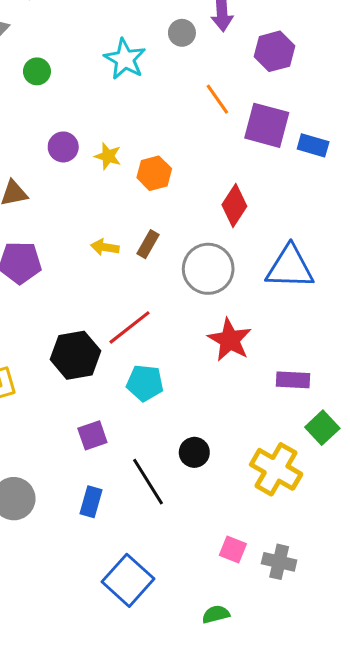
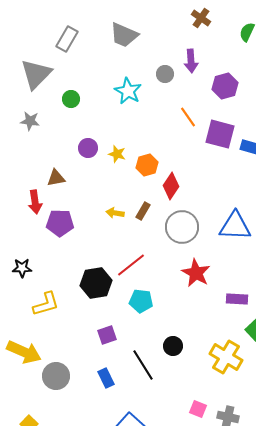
red diamond: (234, 206) -> (171, 186), moved
blue rectangle: (91, 502) -> (106, 378), turned -42

